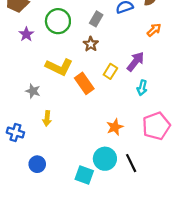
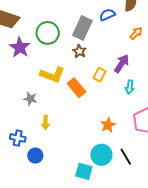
gray rectangle: (96, 19) -> (82, 28), size x1.6
purple star: (26, 34) -> (20, 47), size x1.5
blue circle: (37, 164) -> (35, 156), moved

